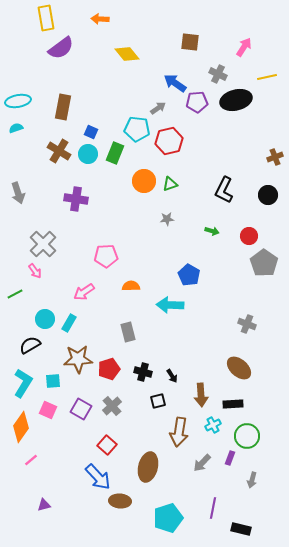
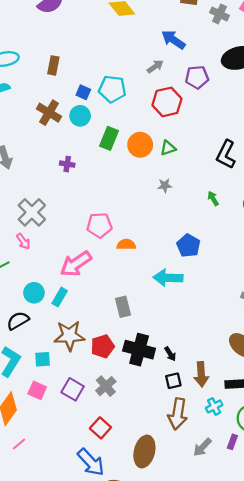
gray cross: (218, 74) -> (219, 14), moved
purple pentagon: (197, 102) -> (197, 77), moved
brown rectangle: (63, 107) -> (53, 65), size x0.7
cyan pentagon: (137, 129) -> (112, 89), moved
green rectangle: (115, 153) -> (109, 138), moved
purple cross: (76, 199) -> (67, 164), size x0.6
green arrow: (212, 231) -> (213, 198), turned -136
orange semicircle: (131, 286) -> (126, 245), moved
pink arrow: (84, 292) -> (76, 264), size x1.4
black cross: (143, 372) -> (139, 350), size x1.6
black square: (158, 401) -> (173, 381), moved

